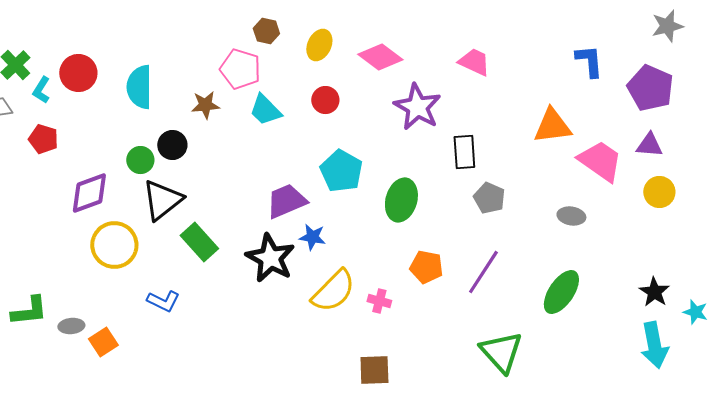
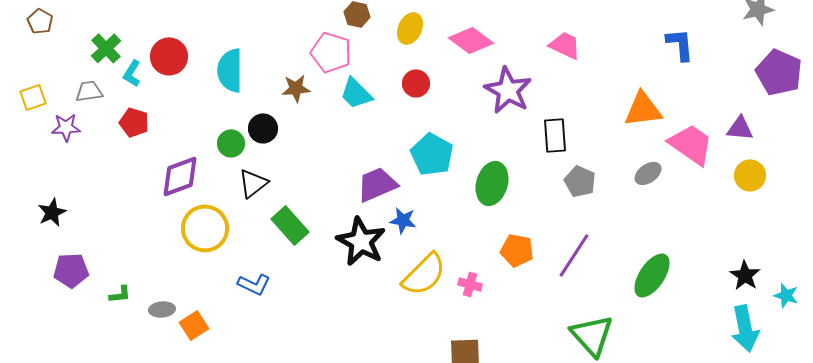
purple pentagon: (650, 88) -> (779, 72), moved
black triangle: (162, 200) -> (253, 183), size x0.7
gray ellipse: (571, 216) -> (648, 173), moved, turned -44
green L-shape: (29, 311) -> (120, 294), size x0.6

